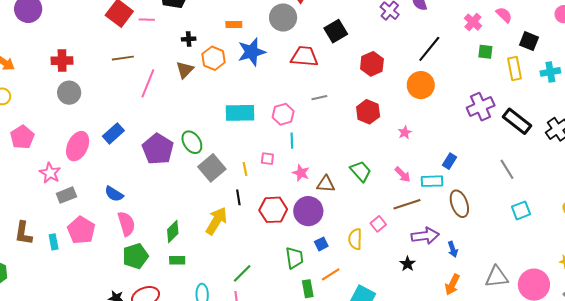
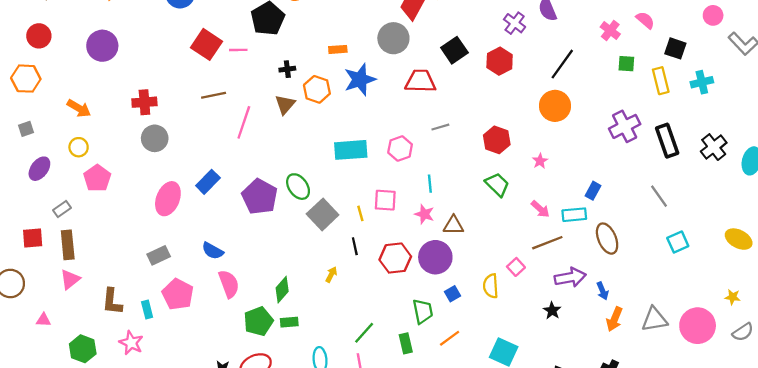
red hexagon: (372, 64) -> (500, 61), moved
black rectangle: (517, 121) -> (667, 141), turned 36
pink pentagon: (22, 137) -> (97, 178), moved
cyan line: (292, 141) -> (430, 184), moved
pink square: (267, 159) -> (385, 200), size x1.5
green trapezoid: (361, 171) -> (497, 185), moved
pink star: (50, 173) -> (131, 343), moved
yellow arrow: (216, 221) -> (331, 274), size x0.5
green pentagon: (135, 256) -> (258, 321), moved
orange line: (331, 274) -> (450, 338), moved
orange arrow: (452, 284) -> (614, 319), moved
green rectangle: (308, 289) -> (406, 343), moved

